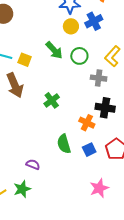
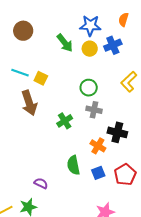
green arrow: (54, 50) -> (65, 43), moved
green circle: (79, 56) -> (89, 88), moved
gray cross: (99, 78) -> (94, 110), moved

